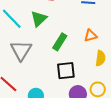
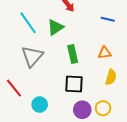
green rectangle: (60, 42) -> (73, 54), turned -54

